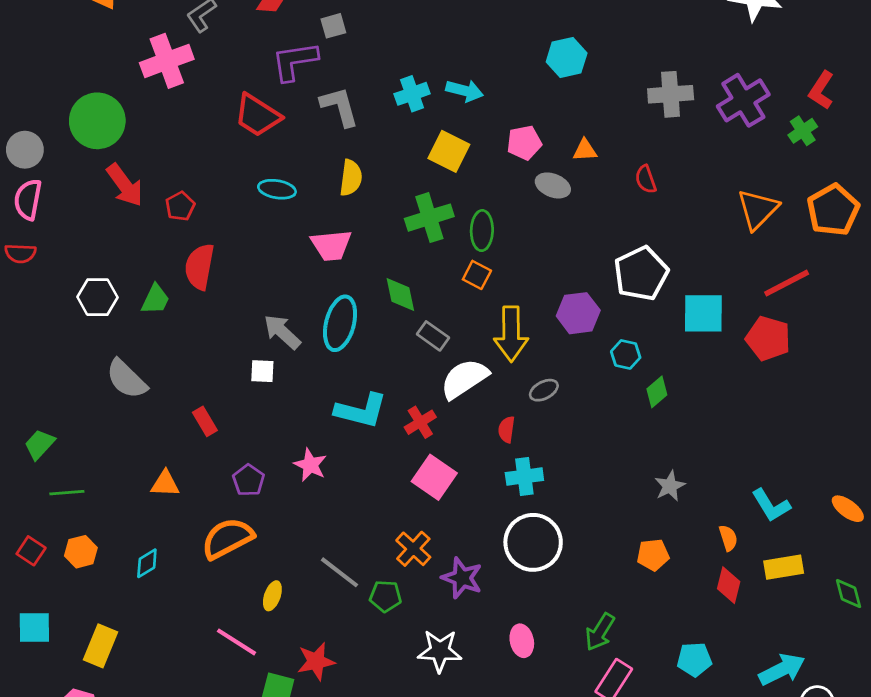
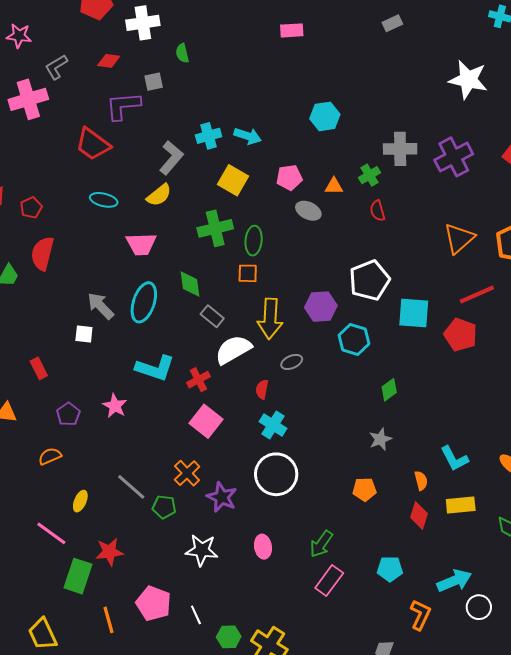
gray L-shape: (339, 107) -> (171, 158), moved, turned 52
green cross: (803, 131) -> (370, 175), moved
yellow semicircle: (351, 178) -> (159, 195), turned 40
orange square: (477, 275) -> (248, 273), turned -30
cyan hexagon: (626, 354) -> (354, 340), size x1.4
green diamond: (657, 392) -> (389, 390), moved
cyan cross: (524, 476) -> (273, 425), turned 36
orange semicircle: (227, 538) -> (50, 456), size x0.6

